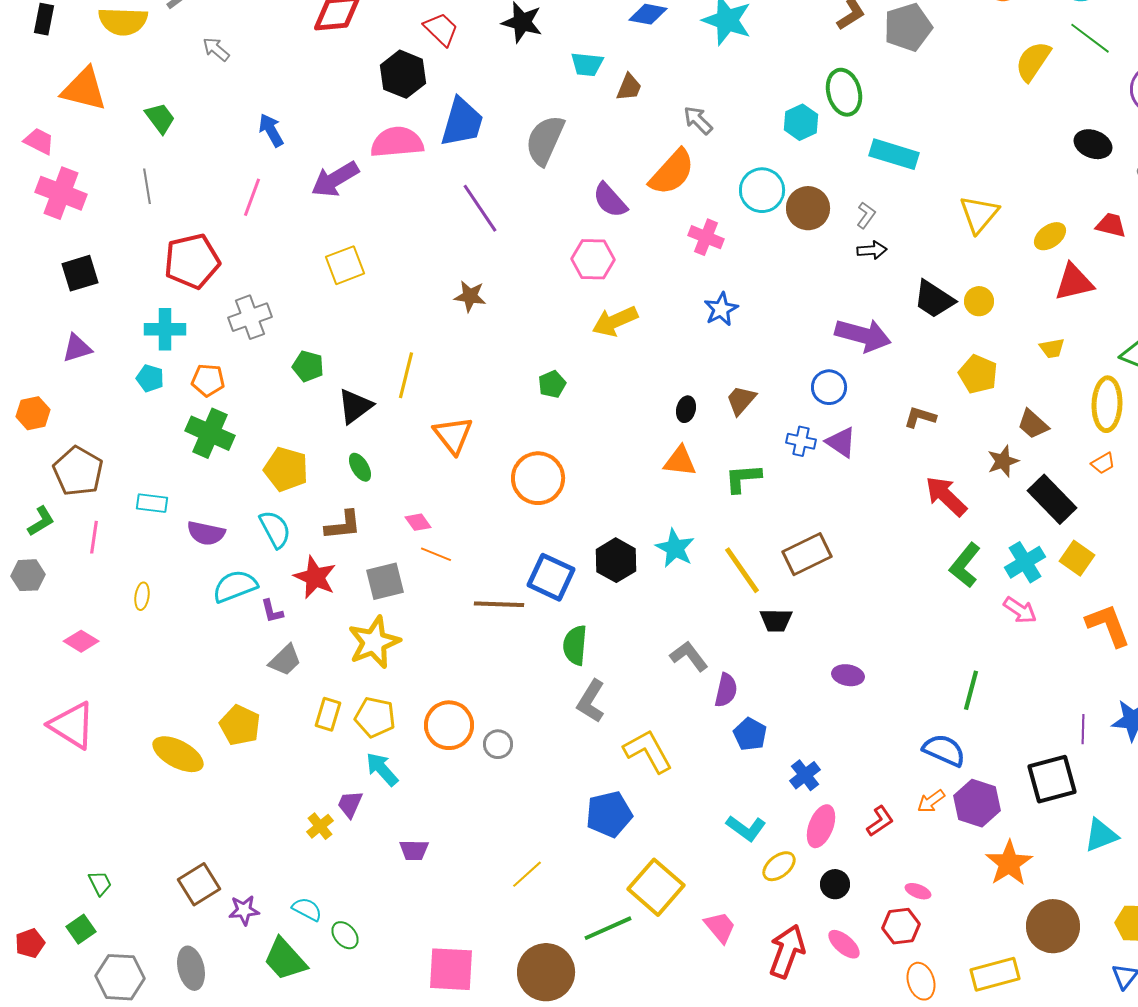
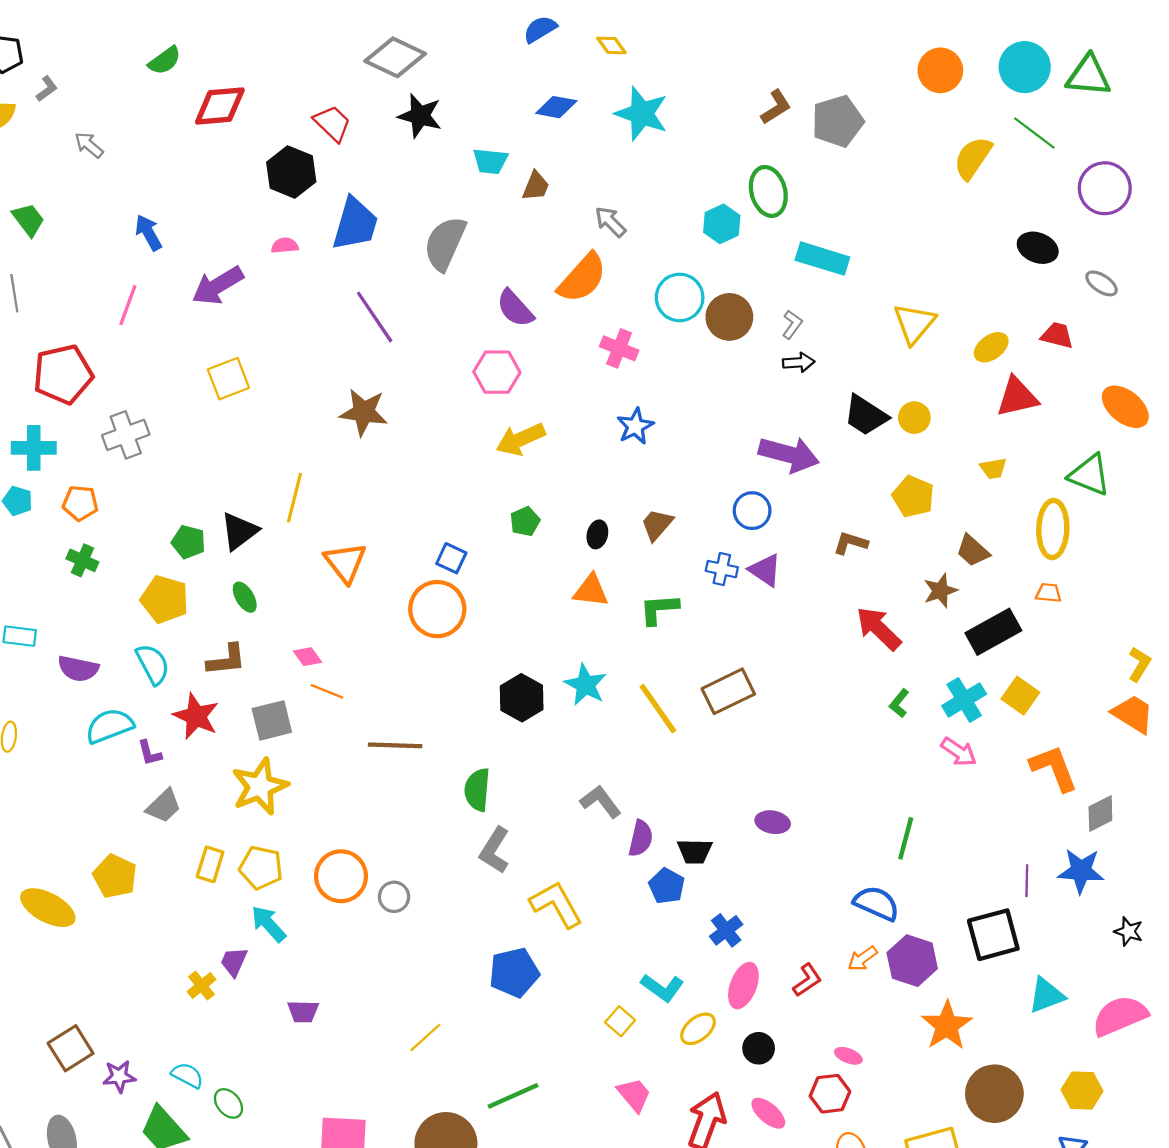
pink semicircle: (397, 142) -> (285, 246), size x0.5
brown star: (470, 296) -> (364, 412), size x1.4
green pentagon: (308, 366) -> (188, 542), moved
green pentagon: (552, 384) -> (525, 521), moved
green cross: (210, 433) -> (82, 560), size x0.6
orange trapezoid: (1103, 463) -> (1048, 593), turned -145
black rectangle: (1052, 499) -> (993, 632), turned -75
green L-shape: (965, 565) -> (899, 703), size x0.6
blue square: (551, 577) -> (451, 558), moved, size x0.6
black trapezoid: (776, 620) -> (695, 851), moved
yellow square: (656, 887) -> (620, 1021), moved, size x0.5

